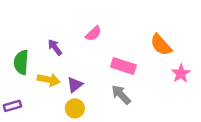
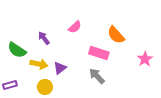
orange semicircle: (161, 45) -> (116, 35), moved
green semicircle: (21, 62) -> (17, 50), turned -60
yellow circle: (75, 108) -> (45, 87), moved

